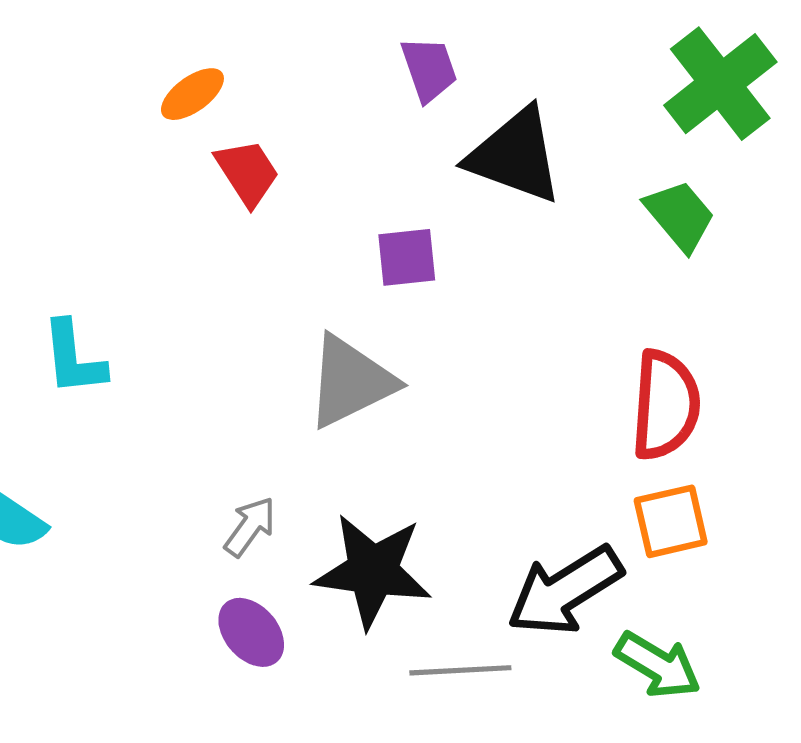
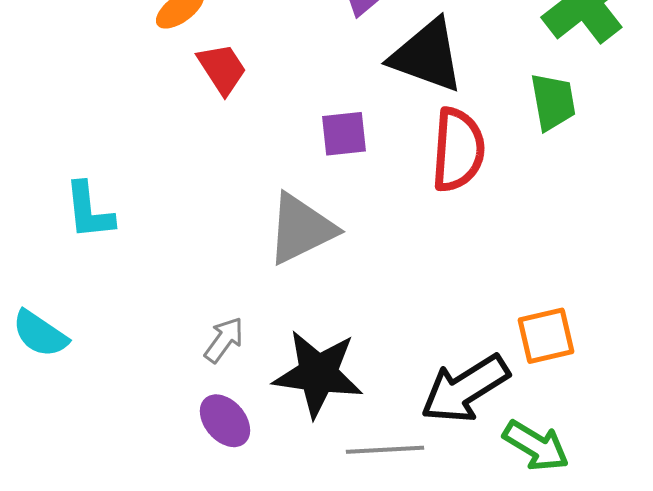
green trapezoid: (680, 216) -> (553, 102), turned 30
red semicircle: (665, 405) -> (458, 150), moved

